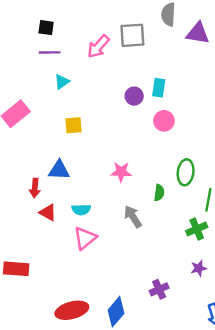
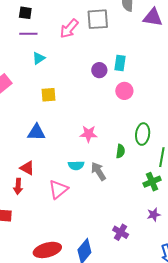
red arrow: (35, 188) -> (18, 186), moved
cyan semicircle: (81, 210) -> (76, 165), moved
purple cross: (159, 289) -> (121, 232), turned -35

